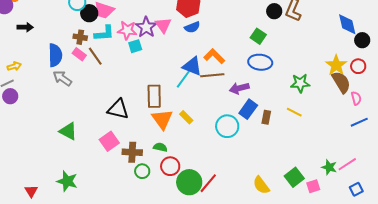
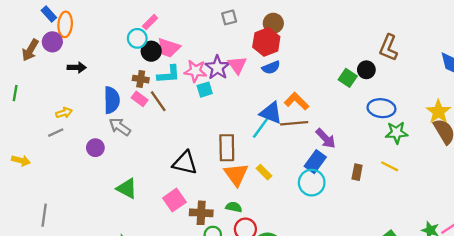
black circle: (274, 11) -> (366, 70), moved
blue ellipse: (260, 62) -> (381, 108), moved
purple arrow: (239, 88) -> (326, 138), turned -120
purple circle: (10, 96) -> (95, 148), moved
blue rectangle: (248, 109) -> (315, 162), moved

